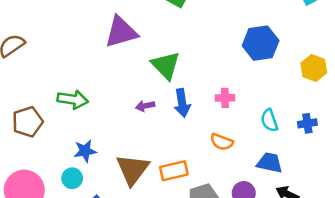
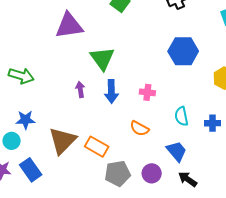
purple arrow: (145, 106) -> (80, 90), turned 84
blue trapezoid: (270, 163) -> (177, 151), turned 30
orange rectangle: (174, 171) -> (97, 147), turned 35

